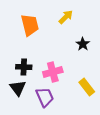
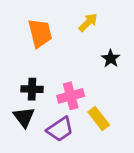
yellow rectangle: (87, 87) -> (99, 119), moved
purple trapezoid: (45, 97) -> (60, 129), turned 80

